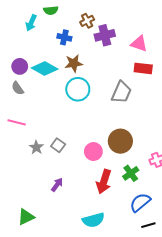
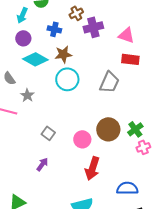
purple circle: (20, 66) -> (23, 38), moved
gray star: (36, 147) -> (27, 95), moved
green cross: (131, 173) -> (135, 129), moved
purple arrow: (57, 185) -> (42, 164), moved
blue semicircle: (140, 202) -> (127, 188), turned 40

